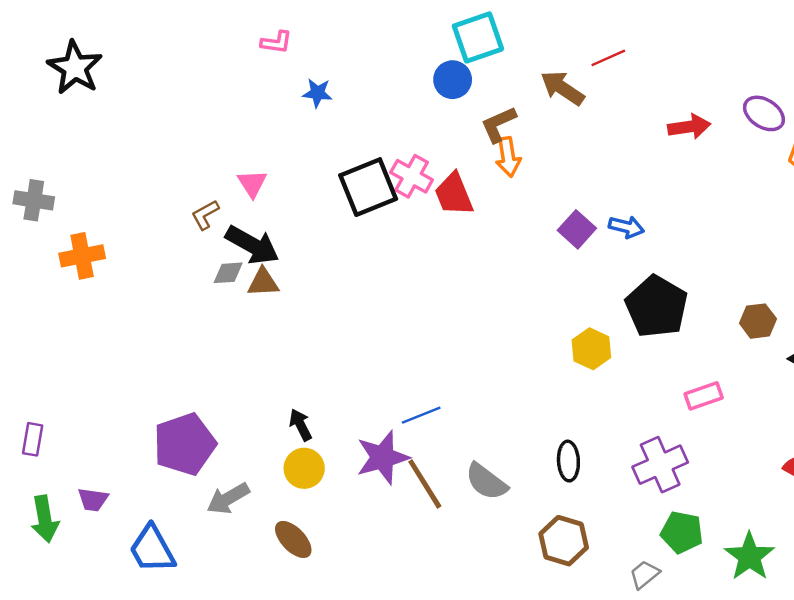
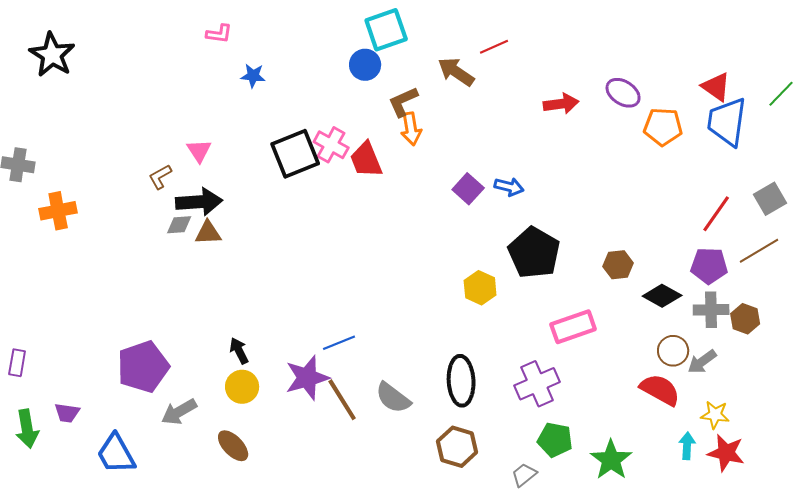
black arrow: (252, 245) -> (199, 202), turned -33
pink rectangle: (704, 396) -> (573, 327), size x1.4
black ellipse: (568, 461) -> (461, 381), size x1.5

